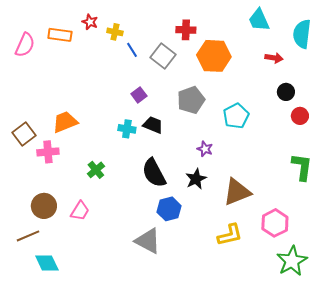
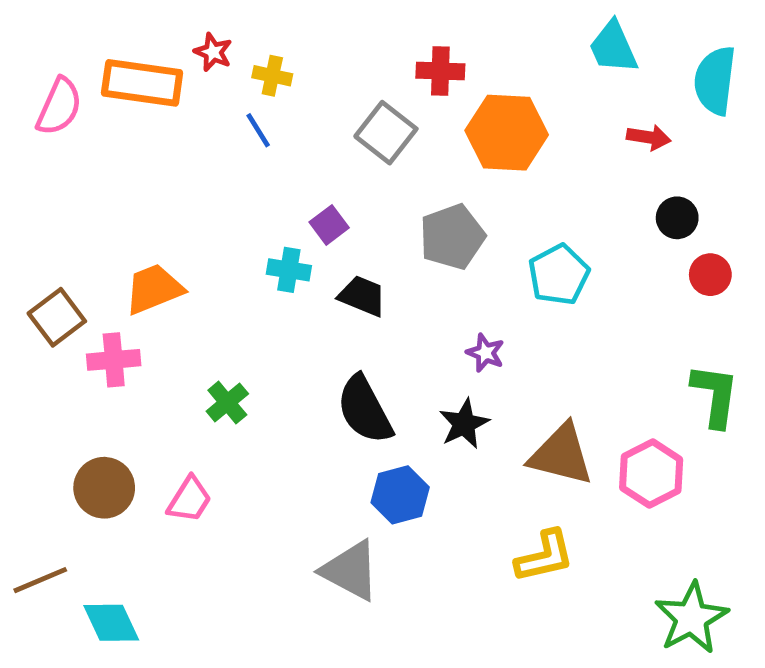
orange rectangle: (60, 35) -> (142, 83), size x1.4
blue line: (132, 50) -> (258, 130), moved
cyan cross: (127, 129) -> (289, 270), moved
brown triangle: (237, 192) -> (561, 455), turned 36
pink hexagon: (275, 223) -> (651, 474), moved
brown line: (28, 236) -> (40, 580), moved

